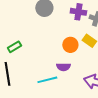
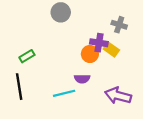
purple cross: (78, 12) -> (99, 43), moved

